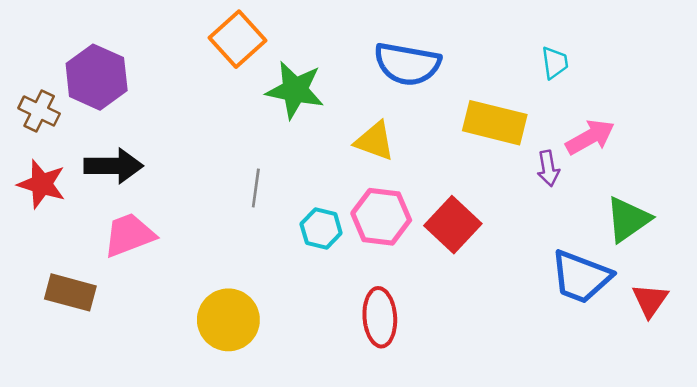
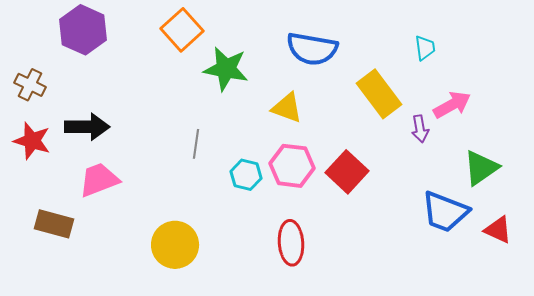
purple hexagon: (97, 77) -> (83, 30), moved
yellow rectangle: (495, 123) -> (379, 94), turned 39
red triangle: (650, 300) -> (498, 230), turned -40

